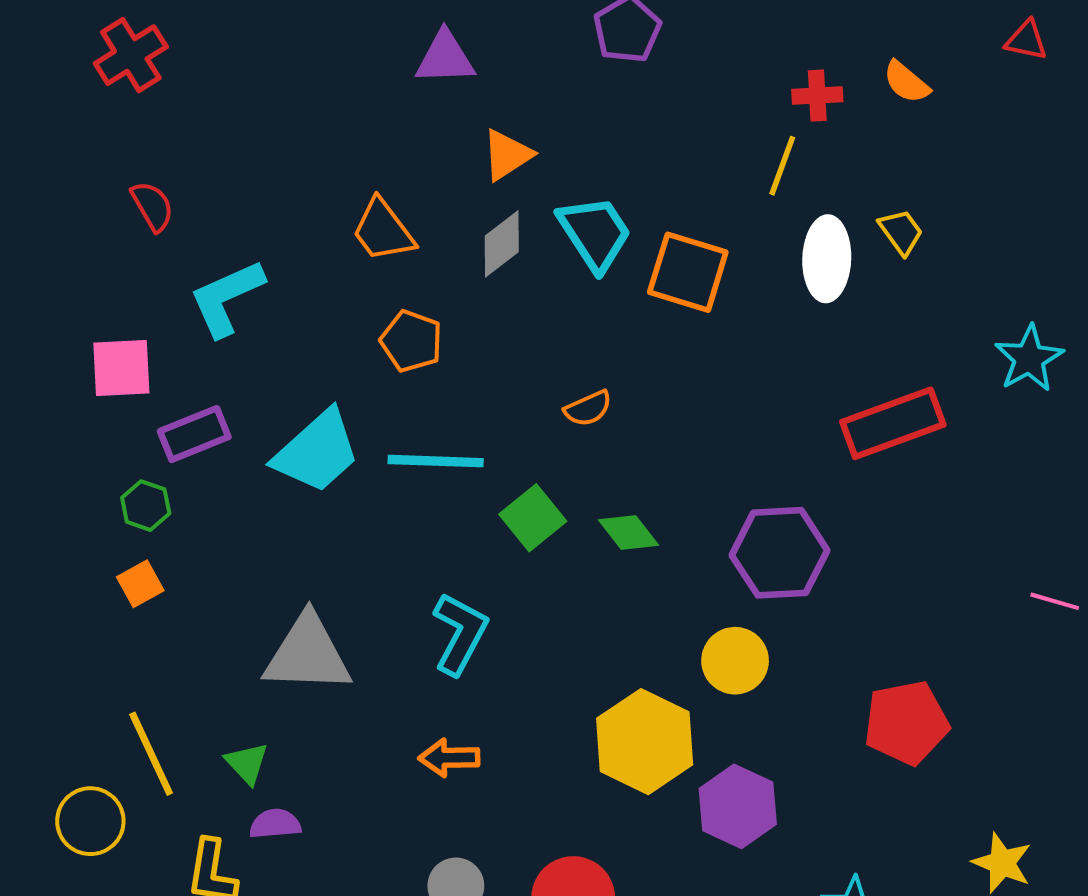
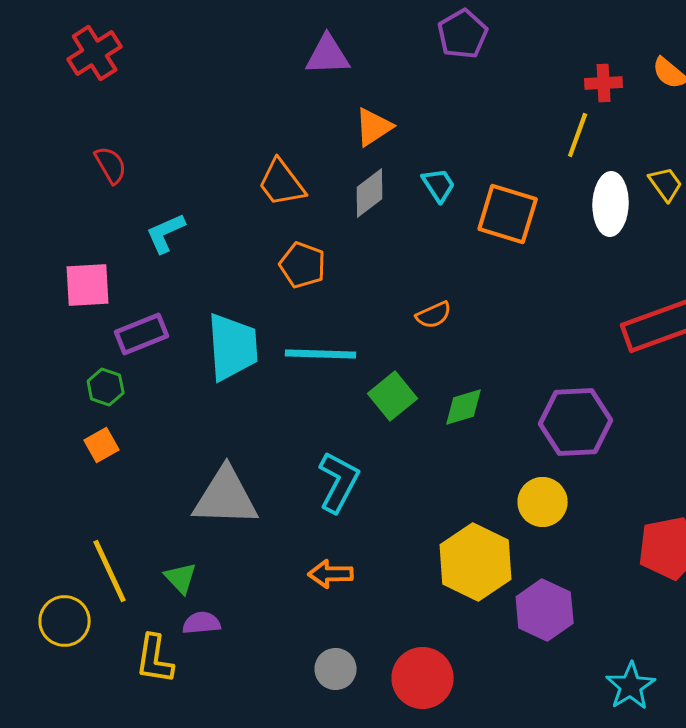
cyan trapezoid: (595, 233) -> (439, 185), size x0.6
cyan L-shape: (227, 298) -> (166, 233), size x0.7
cyan trapezoid: (317, 452) -> (233, 347), turned -52
green diamond: (628, 533) -> (464, 407), turned -69

